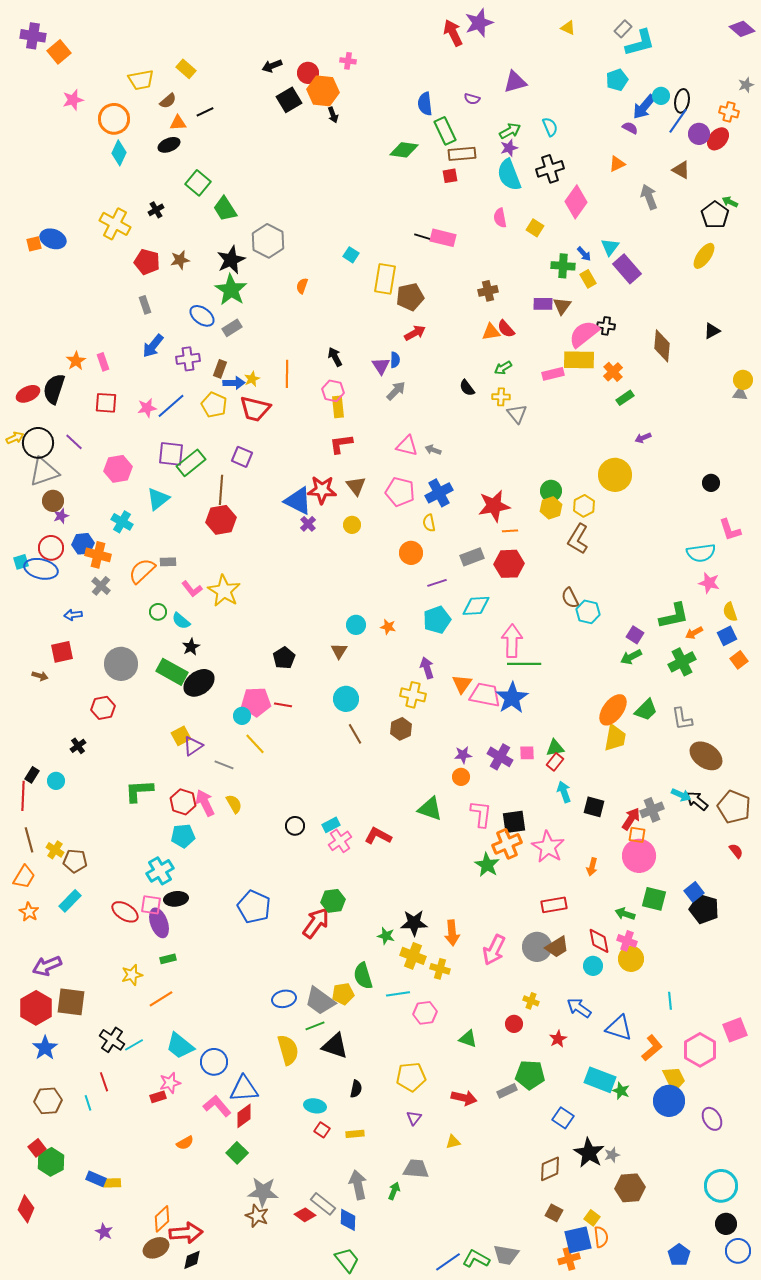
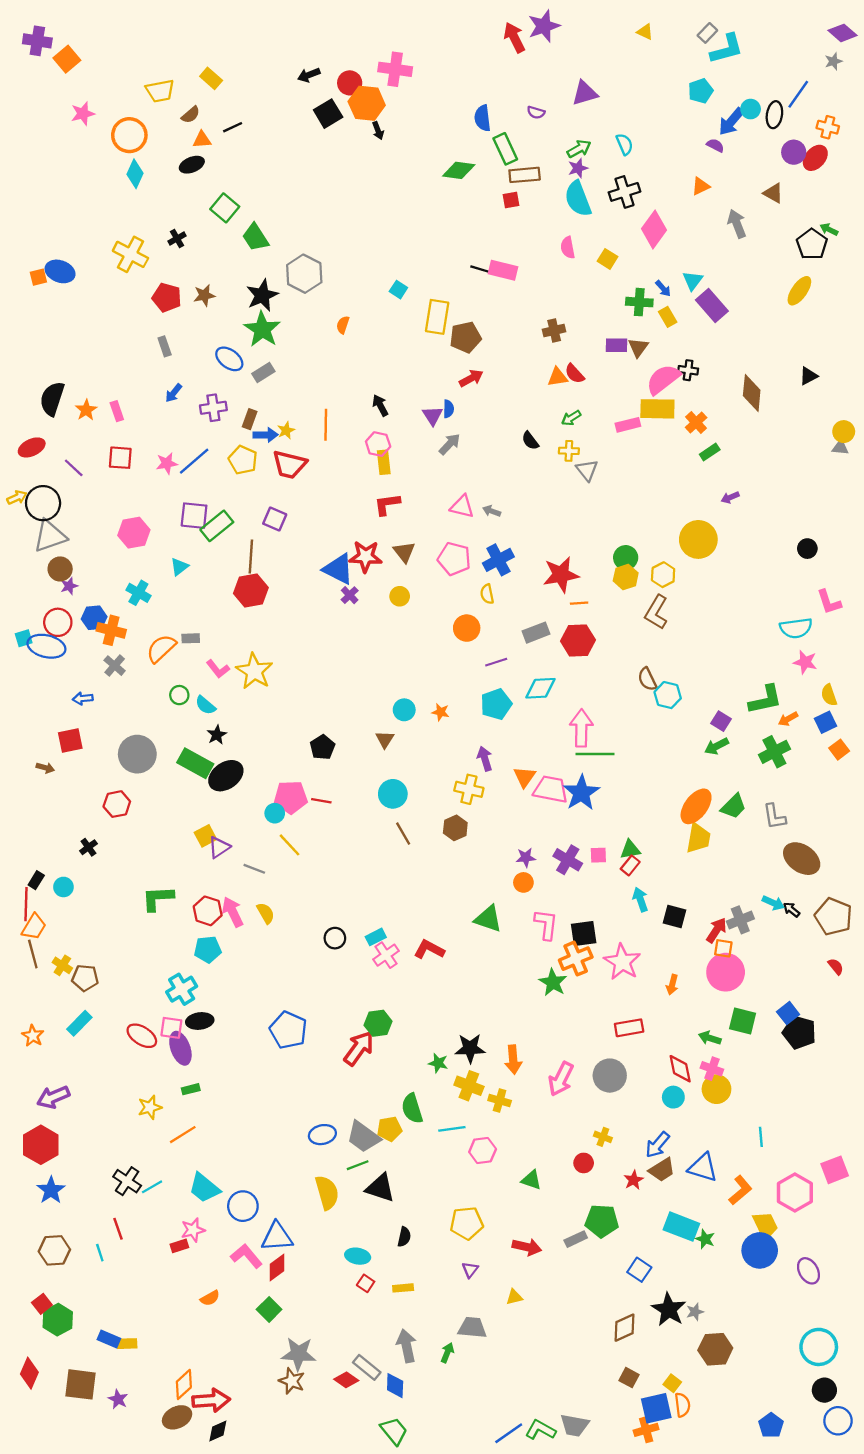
pink cross: (348, 61) -> (395, 69), size x1.8
gray star: (746, 85) -> (833, 61), moved
blue line: (678, 121) -> (798, 94), moved
blue arrow: (153, 346) -> (174, 393), size x0.7
black semicircle: (54, 389) -> (52, 399), moved
purple line: (74, 442) -> (74, 468), moved
cyan triangle: (158, 499) -> (179, 567), size x0.7
black arrow: (697, 801) -> (791, 910), size x0.7
orange trapezoid: (24, 877) -> (34, 927), moved
brown trapezoid: (557, 947) -> (662, 1170), moved
brown square: (71, 1002) -> (81, 1384), moved
blue arrow: (579, 1008) -> (657, 1145), turned -85

